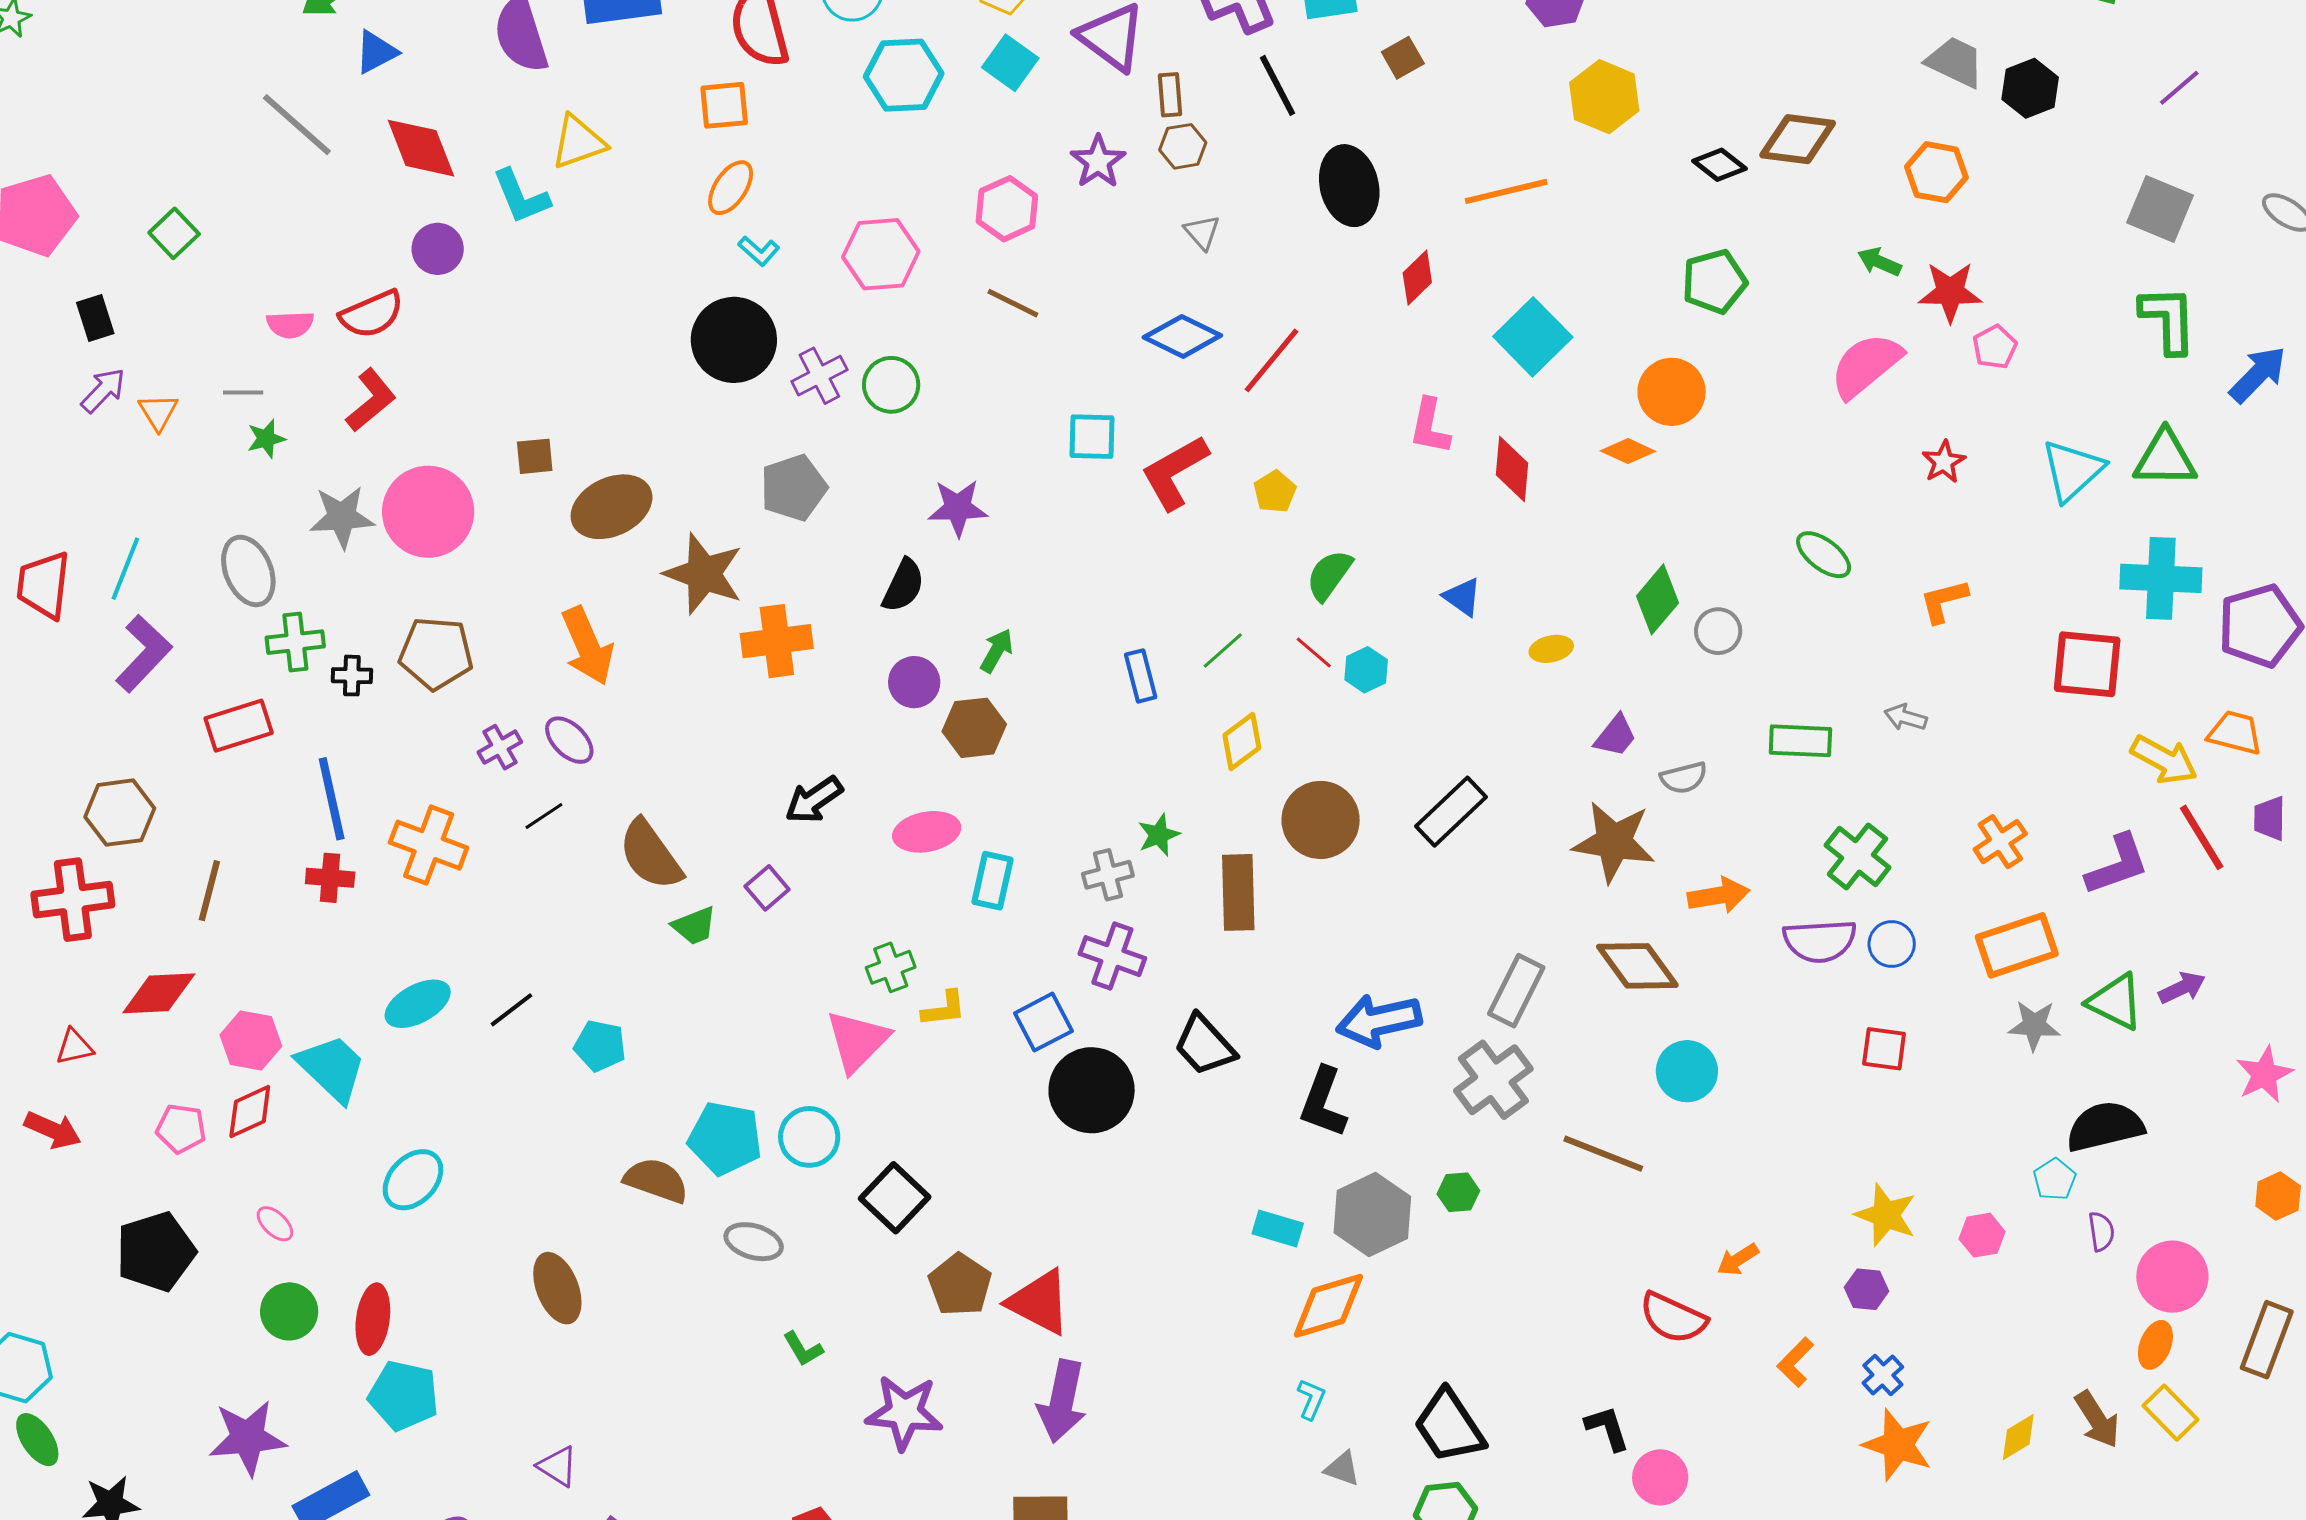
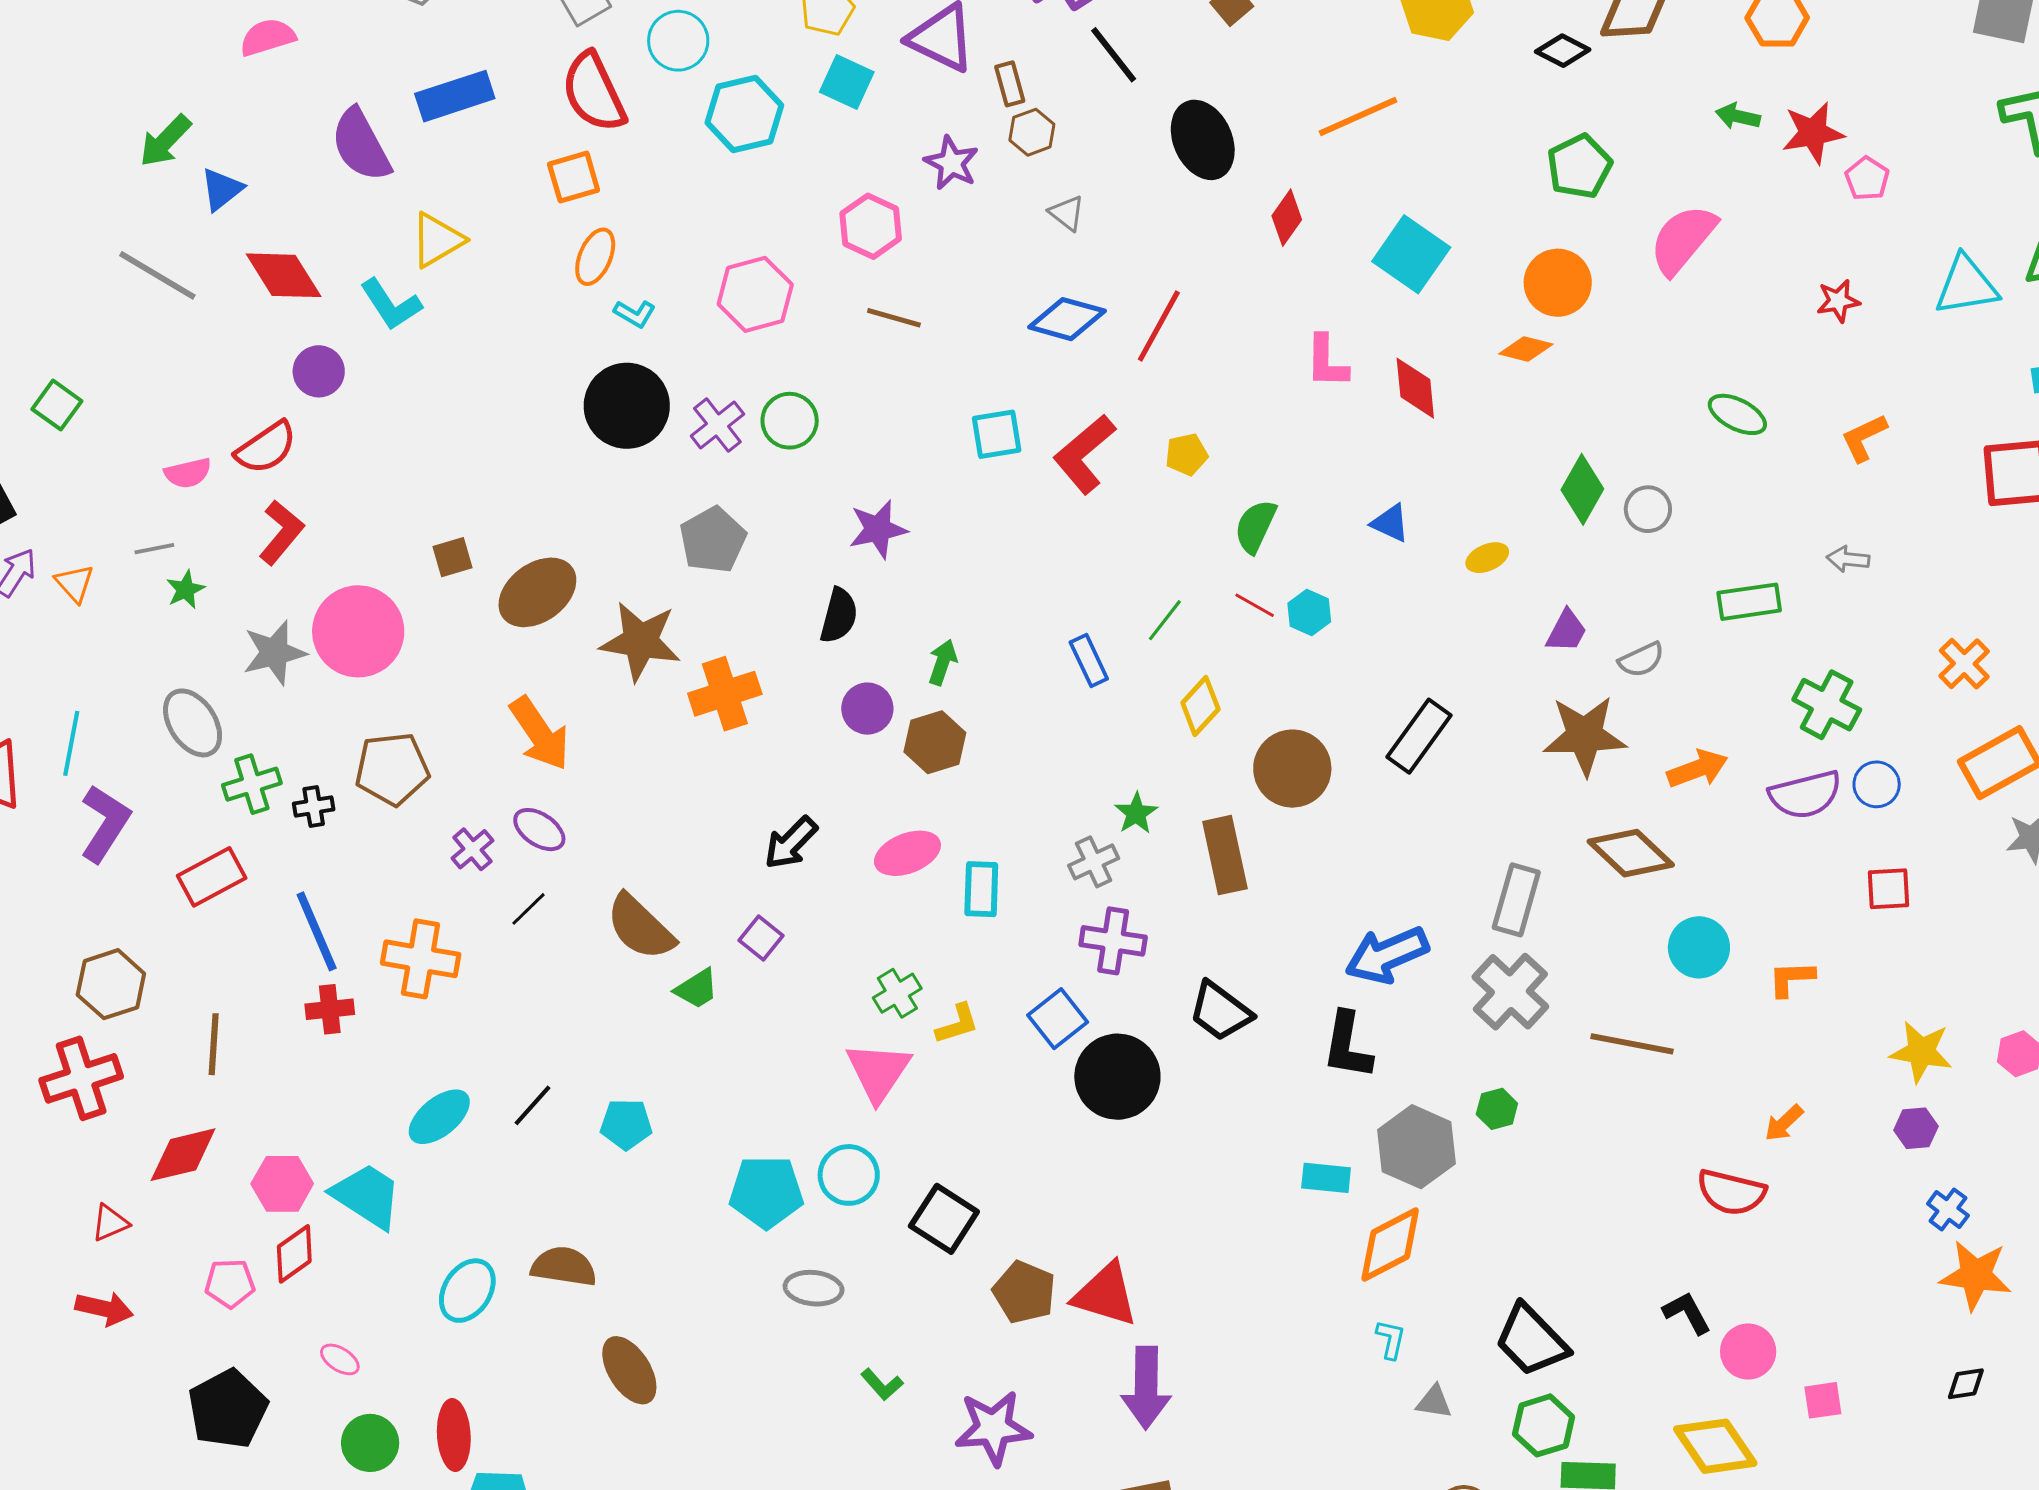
pink semicircle: (1866, 365) -> (1683, 239), moved
red star: (1944, 462) -> (1838, 301), turned 30
cyan triangle: (2072, 470) -> (1966, 285), turned 44
yellow pentagon: (1275, 492) -> (1186, 454), turned 30
brown semicircle: (656, 1180) -> (564, 1267), moved
orange L-shape: (1795, 1362) -> (1791, 979), moved, turned 54

